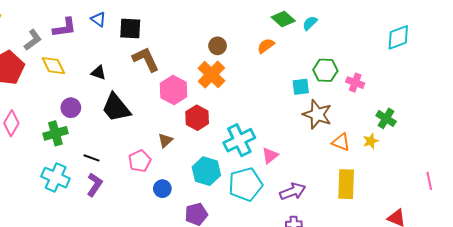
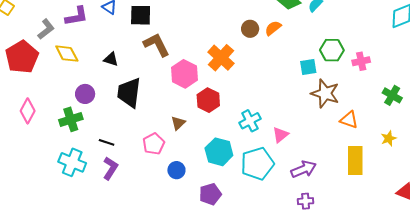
brown circle: (218, 46) -> (250, 29), moved
pink cross: (355, 83) -> (361, 61), turned -30
black trapezoid: (116, 108) -> (129, 93), turned 48
cyan cross: (239, 140) -> (250, 121), size x0.7
yellow star: (371, 141) -> (389, 138), moved

